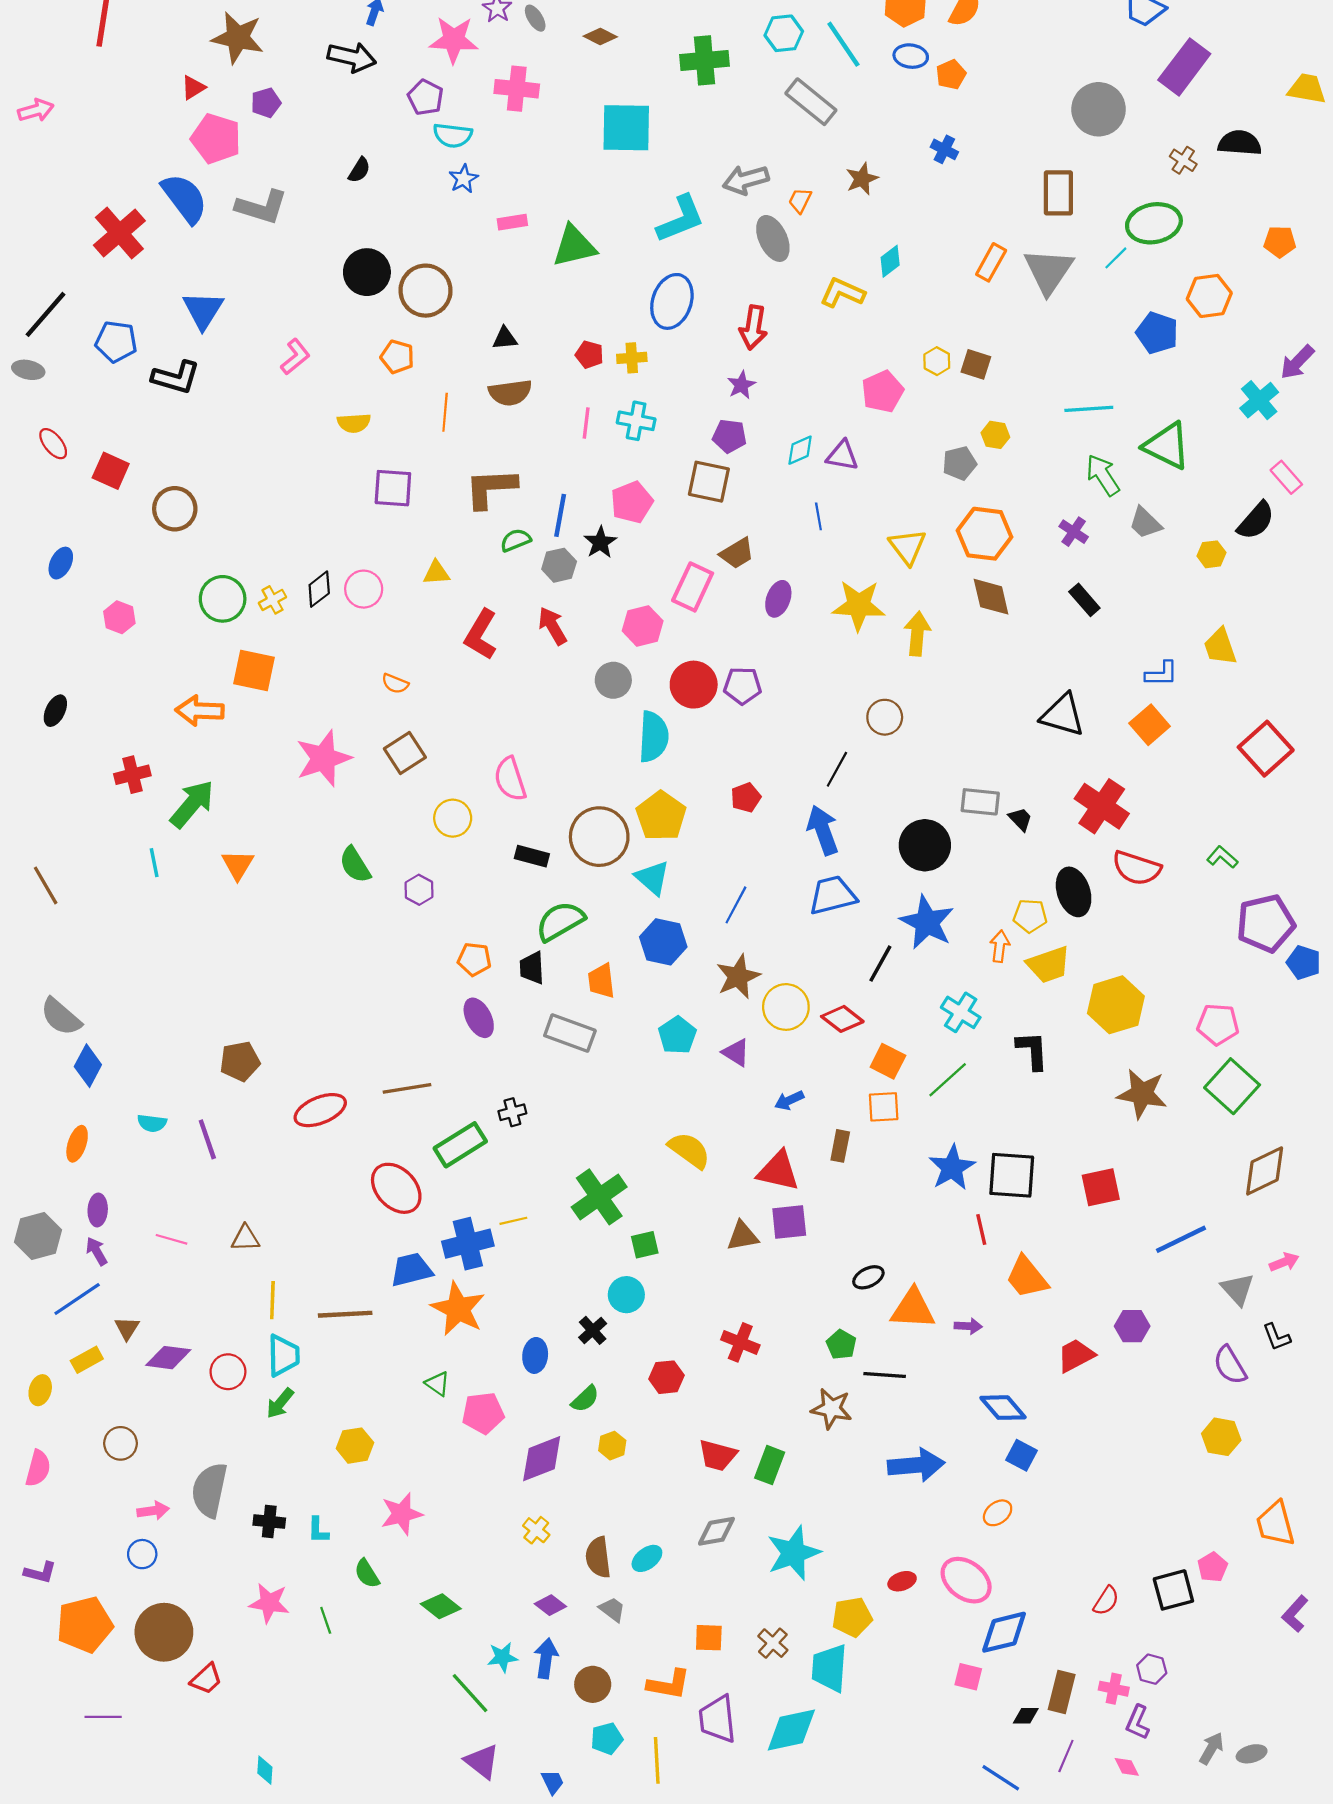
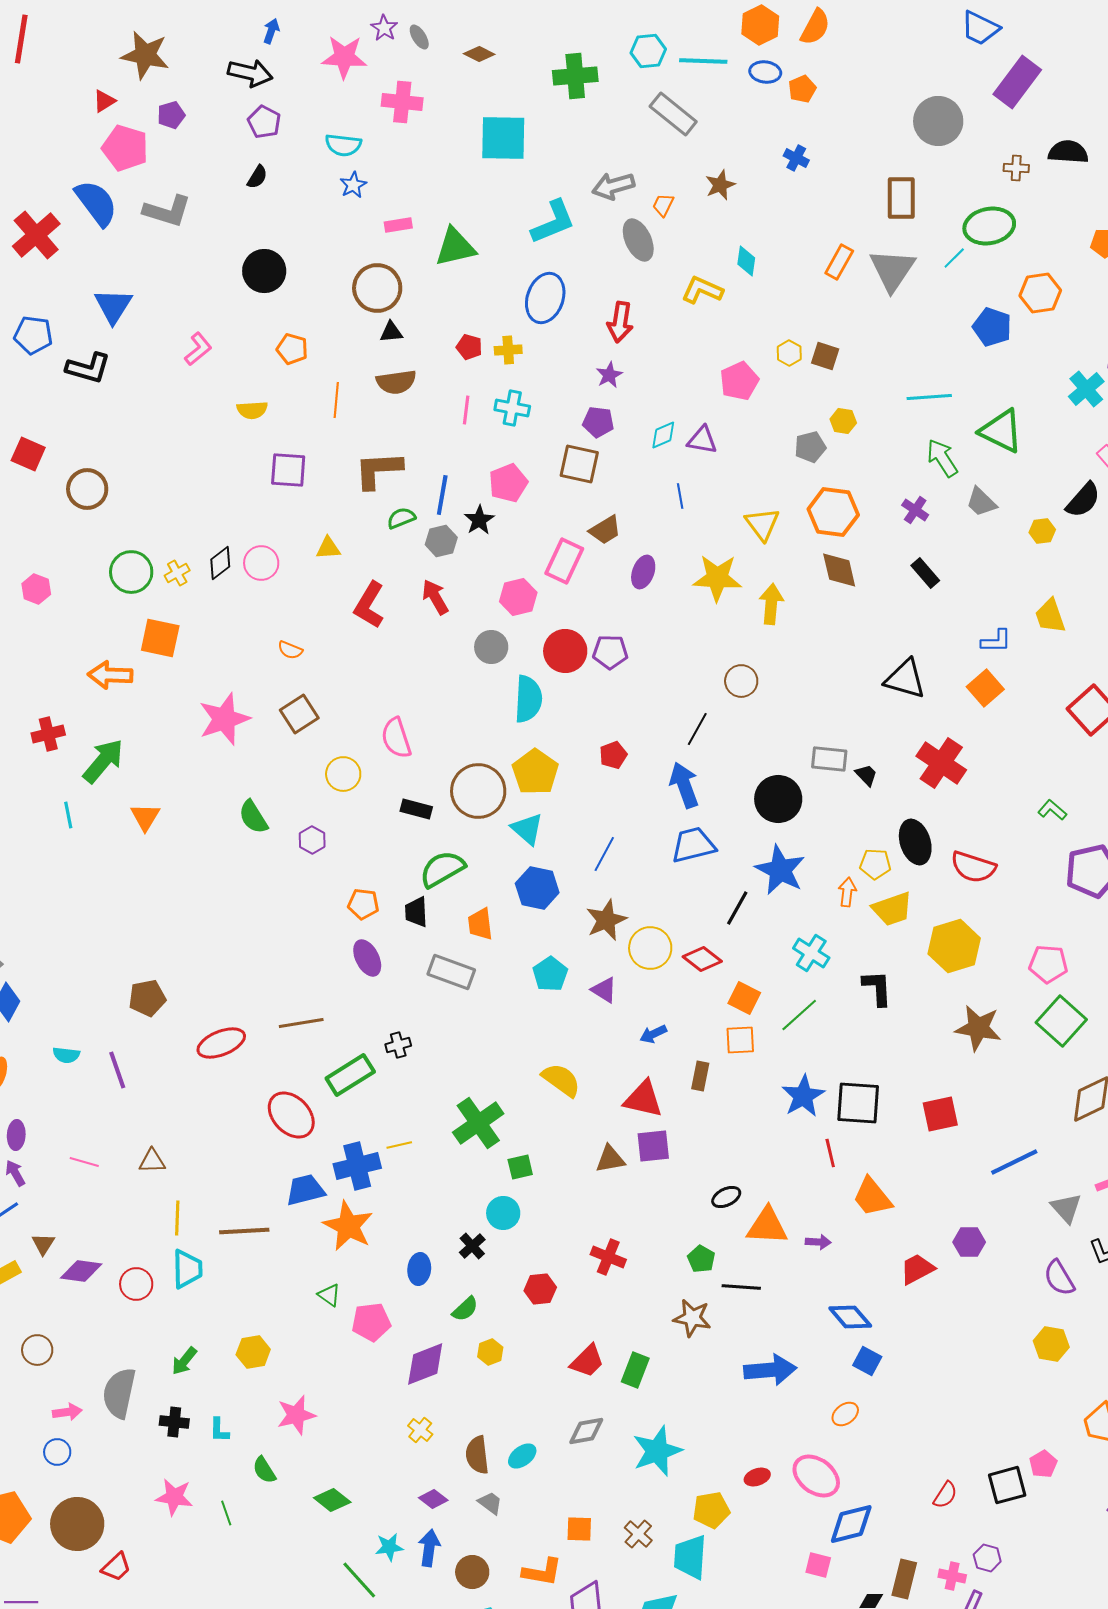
cyan line: (843, 44) -> (703, 61), turned -54
purple pentagon: (426, 97) -> (264, 122), moved
brown cross: (1183, 160) -> (1016, 168), turned -30
cyan diamond: (890, 261) -> (746, 261), turned -44
brown circle: (426, 291) -> (377, 288), moved
red semicircle: (1137, 868) -> (973, 867), moved
green arrow: (280, 1403) -> (184, 1361), moved
red trapezoid: (718, 1455) -> (587, 1361), turned -60

